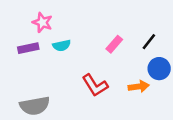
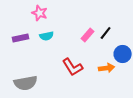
pink star: (42, 22) -> (40, 13), moved
black line: (149, 42) -> (106, 33), moved

